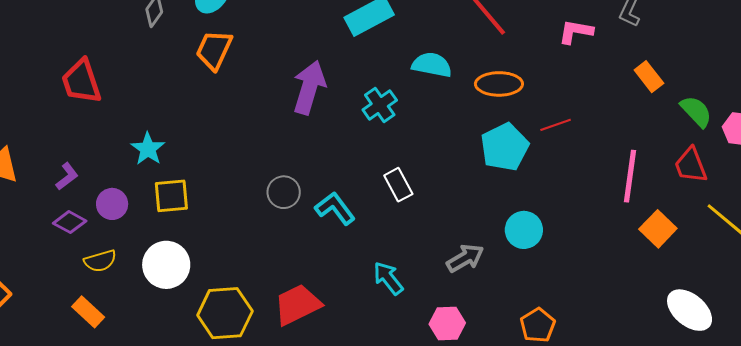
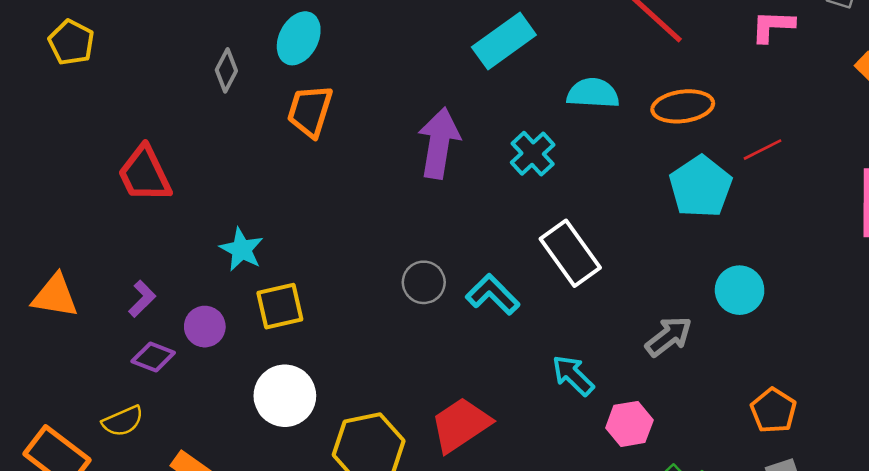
white rectangle: (398, 185) -> (570, 253), size x1.5
yellow semicircle: (100, 261) -> (123, 421), moved
pink hexagon: (447, 323) -> (629, 424), moved

